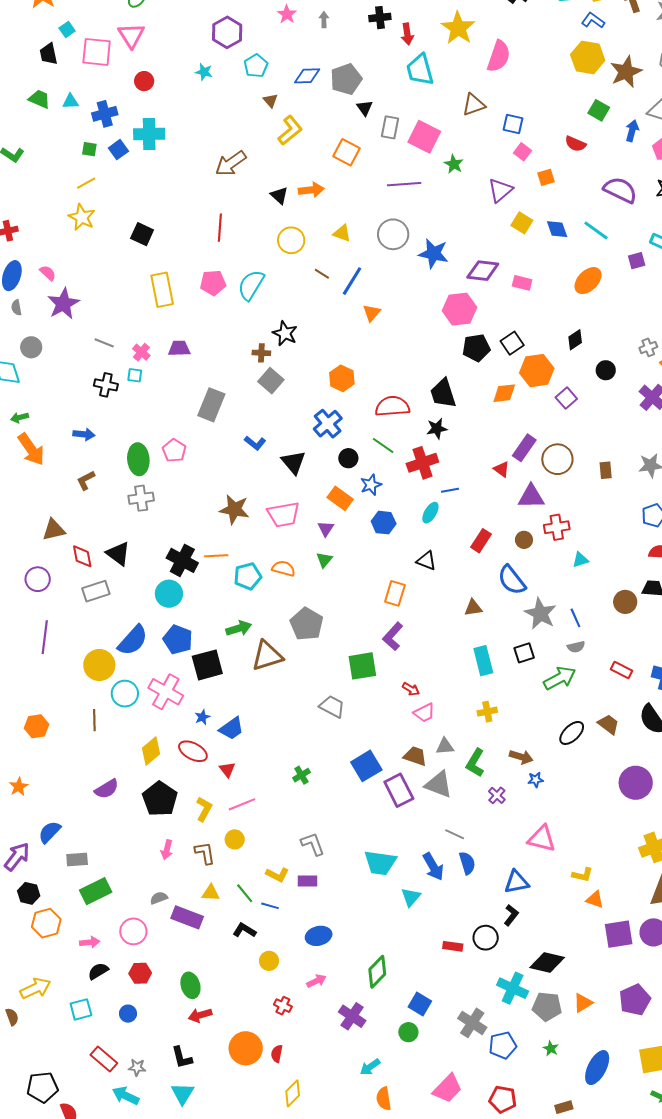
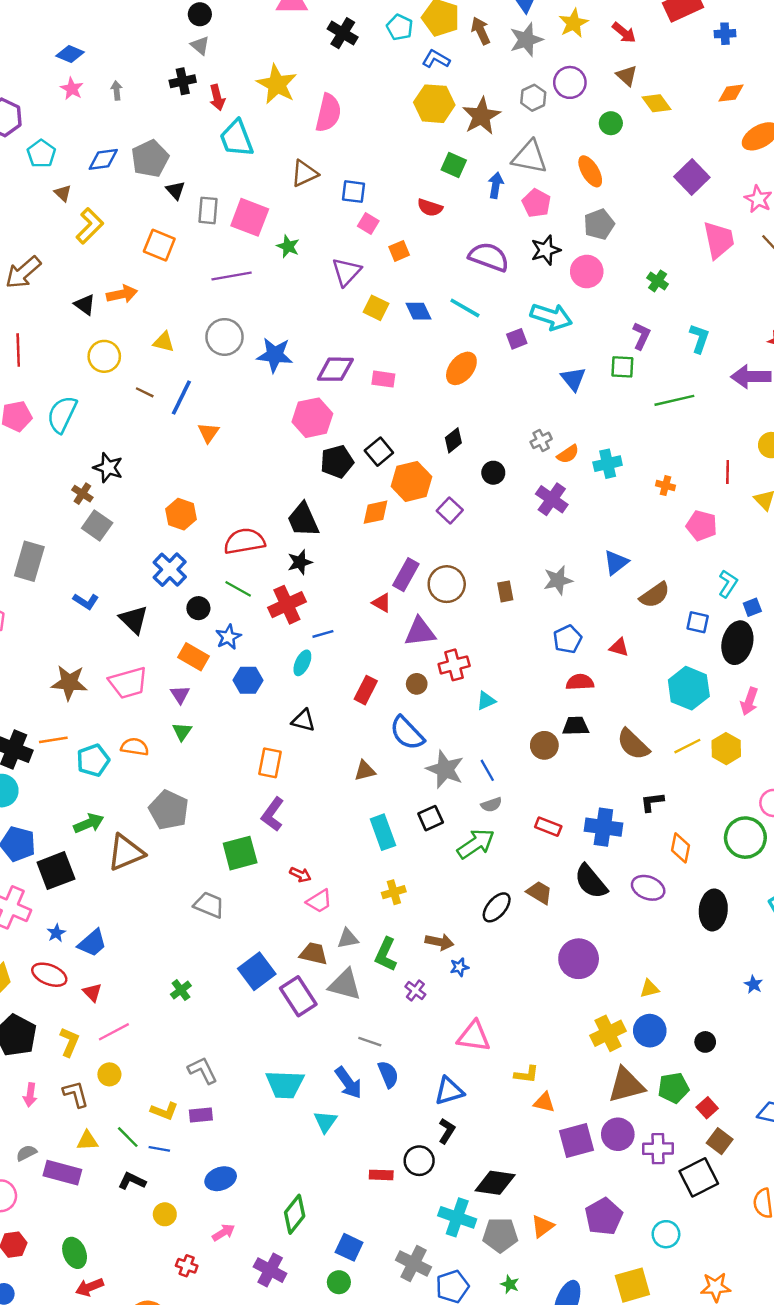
brown cross: (261, 353) -> (82, 494), turned 36

